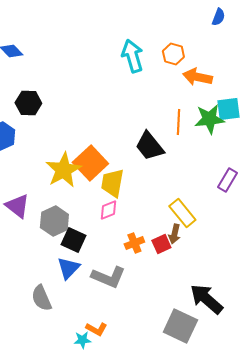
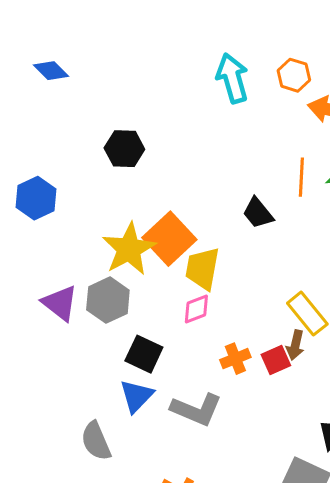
black hexagon: (28, 103) -> (124, 149), moved
black trapezoid: (149, 146) -> (258, 213), size x0.7
gray hexagon: (54, 221) -> (108, 300), moved

